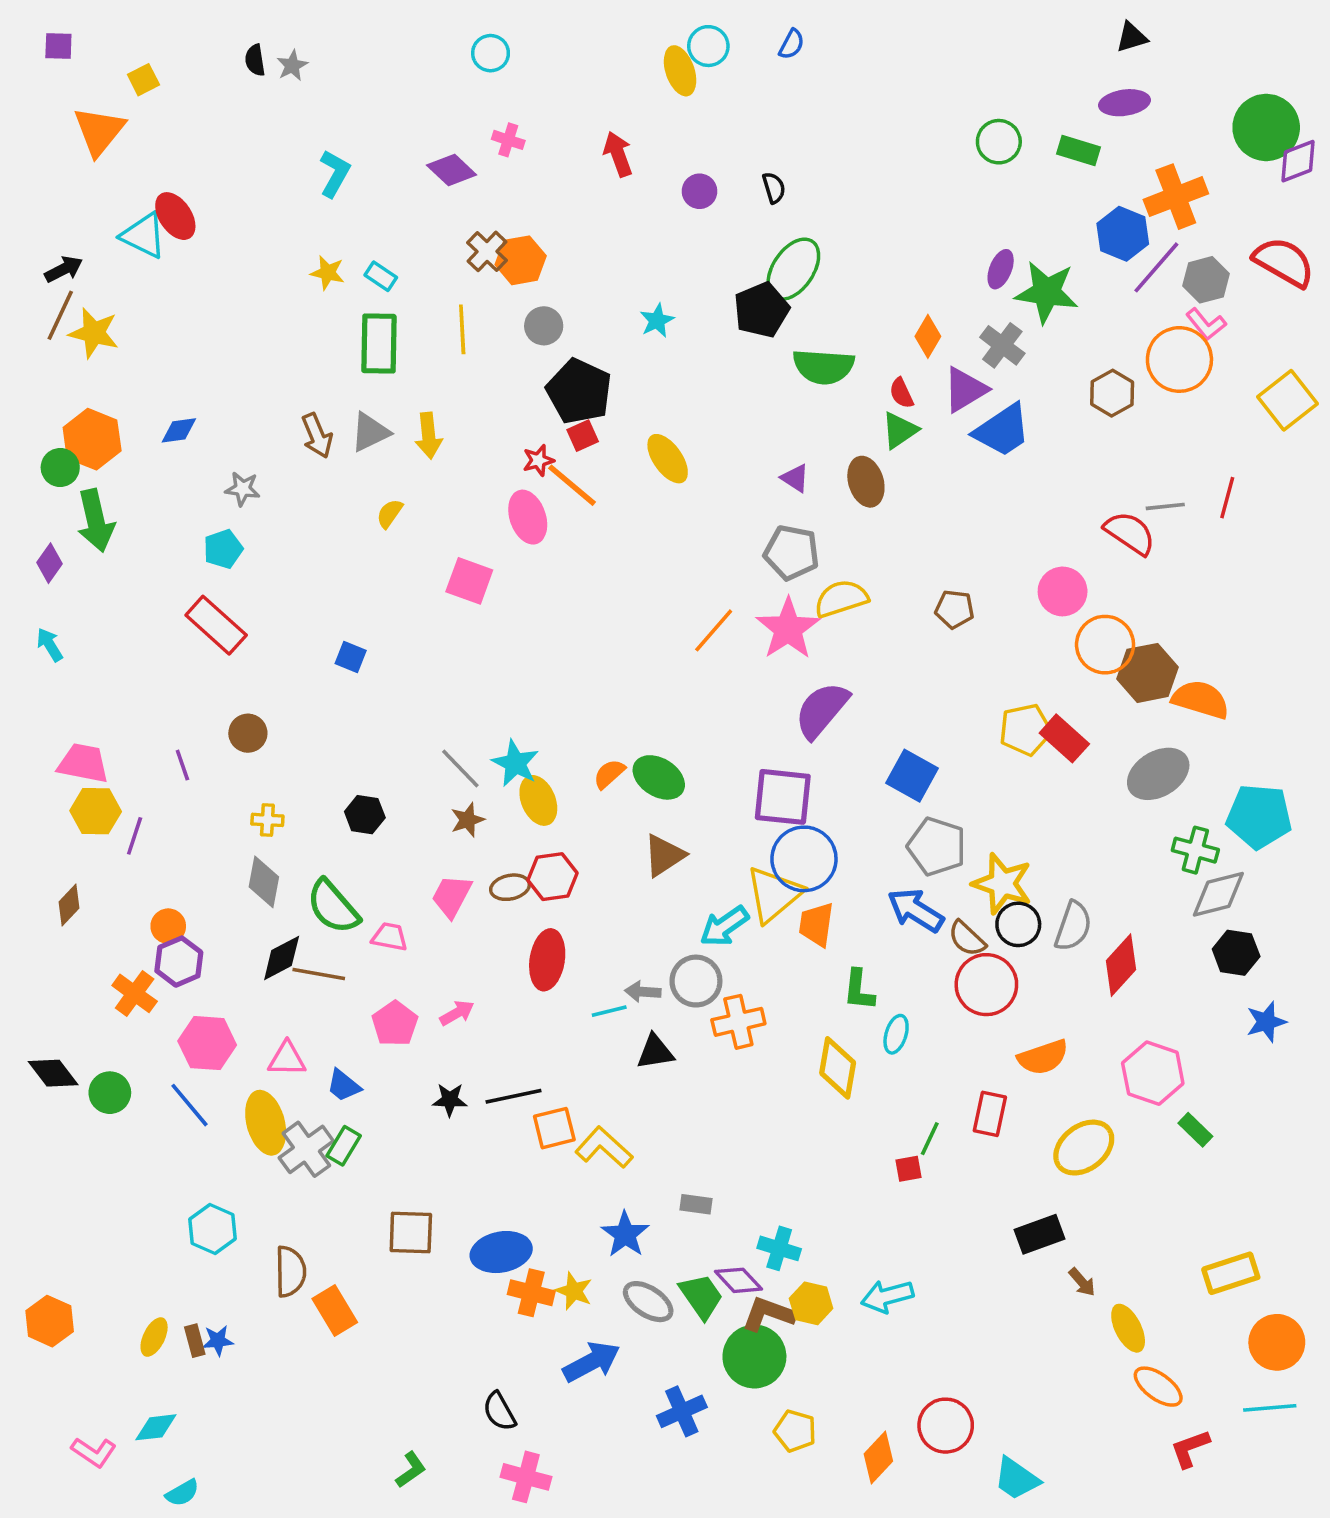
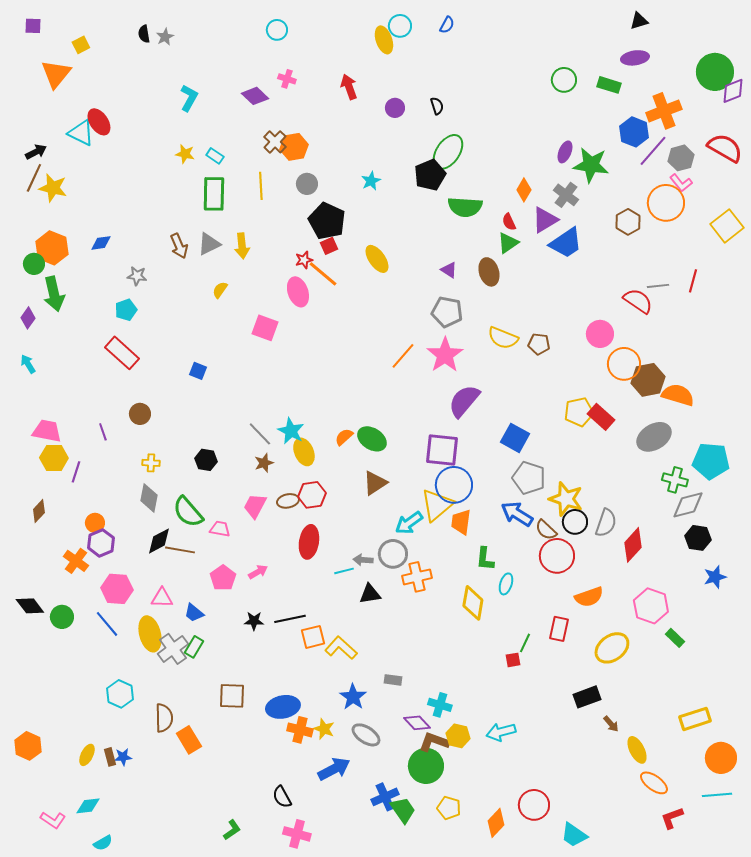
yellow semicircle: (841, 599) -> (503, 338), moved, turned -140
green trapezoid: (701, 1296) -> (403, 810), moved

